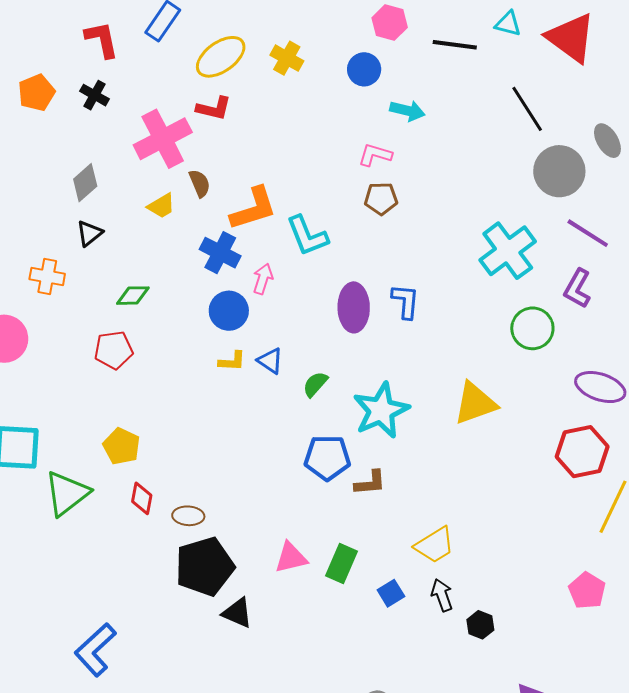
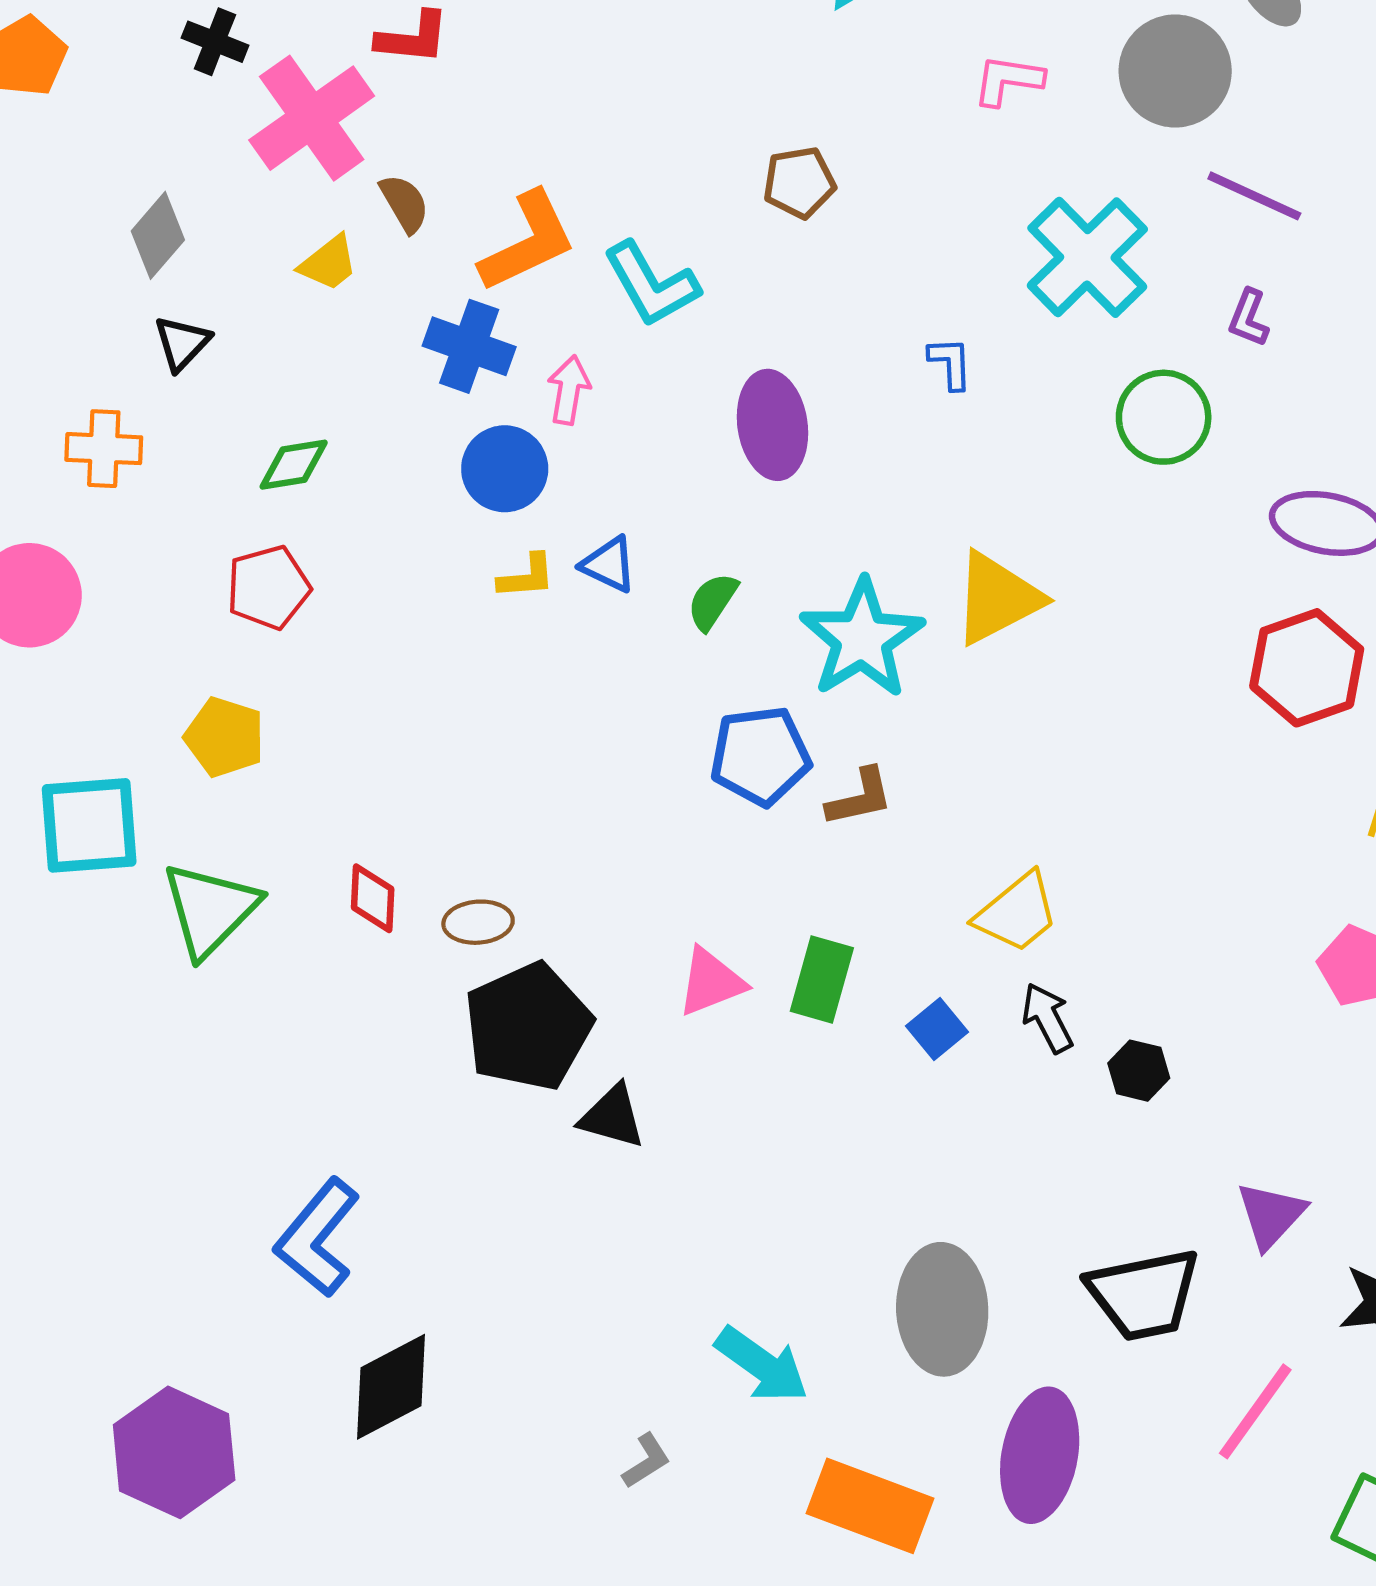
black cross: (94, 95) -> (215, 42), moved
pink L-shape: (375, 155) -> (1008, 80), moved
purple L-shape: (577, 288) -> (1249, 318), size x0.7
blue L-shape: (405, 301) -> (950, 363), moved, size x0.7
yellow triangle: (475, 403) -> (997, 598), moved
yellow pentagon: (122, 446) -> (225, 737), moved

